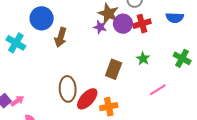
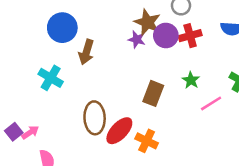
cyan cross: (16, 43) -> (51, 78), moved
pink line: (158, 90) -> (211, 103), moved
orange cross: (109, 107) -> (147, 141), turned 36

